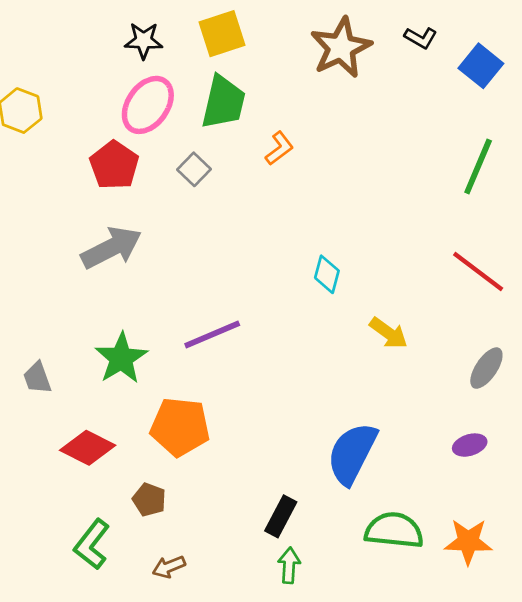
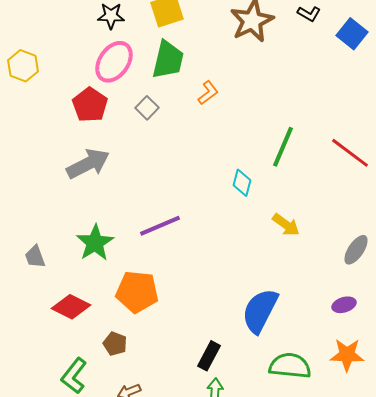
green line: (478, 167) -> (283, 147), moved
red line: (478, 271) -> (350, 153), moved
orange star: (468, 542) -> (347, 355), moved

